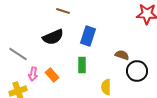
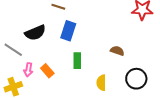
blue rectangle: (88, 36) -> (68, 31), moved
black semicircle: (53, 37) -> (35, 33), moved
black circle: (137, 71) -> (136, 79), moved

